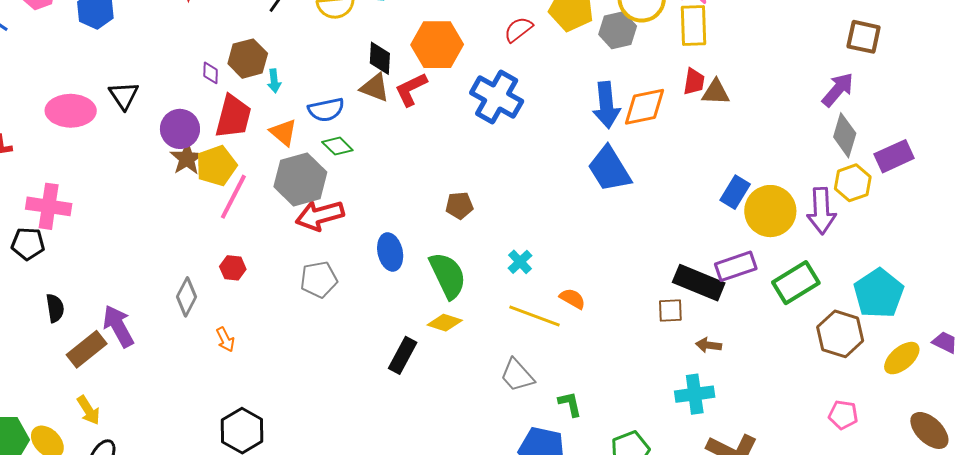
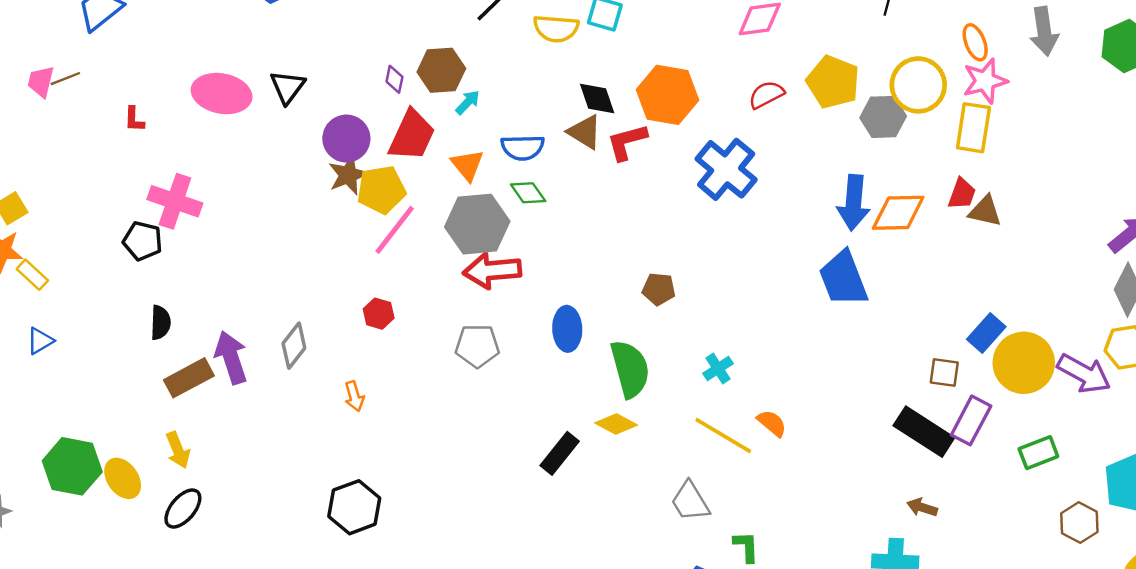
black diamond: (380, 58) -> (597, 99), turned -32
cyan arrow: (274, 81) -> (468, 102), turned -140
purple arrow: (821, 211) -> (1084, 374), turned -69
purple rectangle: (736, 266) -> (971, 420), turned -54
green rectangle: (796, 283) -> (1038, 453), size x0.7
gray diamond: (187, 297) -> (294, 346), moved
brown square: (670, 310) -> (944, 373), moved
brown hexagon: (840, 334) -> (1079, 523), size x0.7

